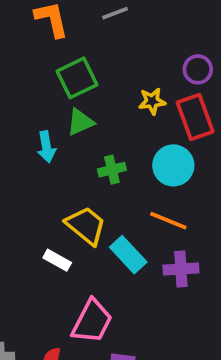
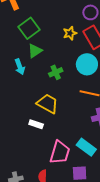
cyan rectangle: (128, 255) -> (86, 147), moved

